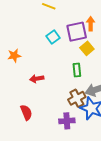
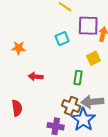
purple square: (77, 32) -> (88, 26), moved
brown cross: (77, 98) -> (71, 106), turned 36

